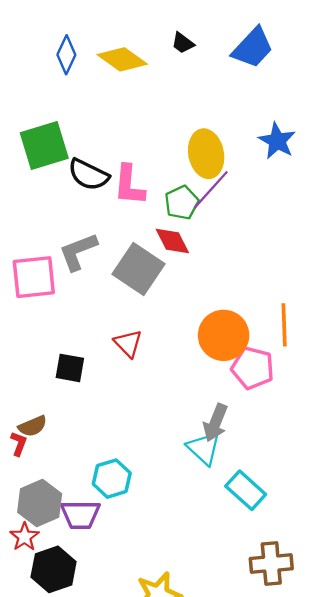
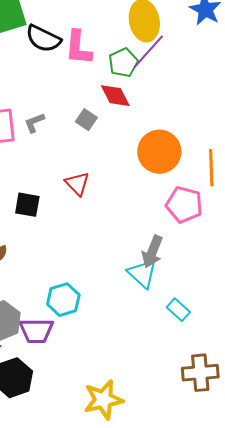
gray L-shape: (78, 252) -> (34, 123), moved, size x0.6
gray square: (139, 269) -> (86, 120), size x0.5
orange circle: (224, 335) -> (159, 152), moved
cyan rectangle: (246, 490) -> (178, 310), size x0.7

